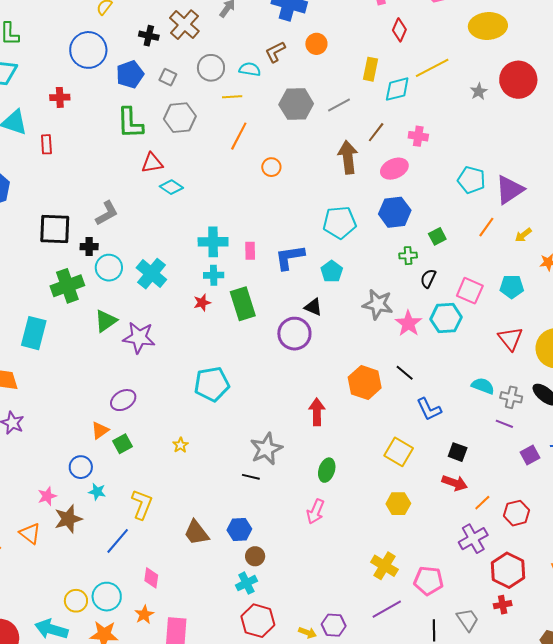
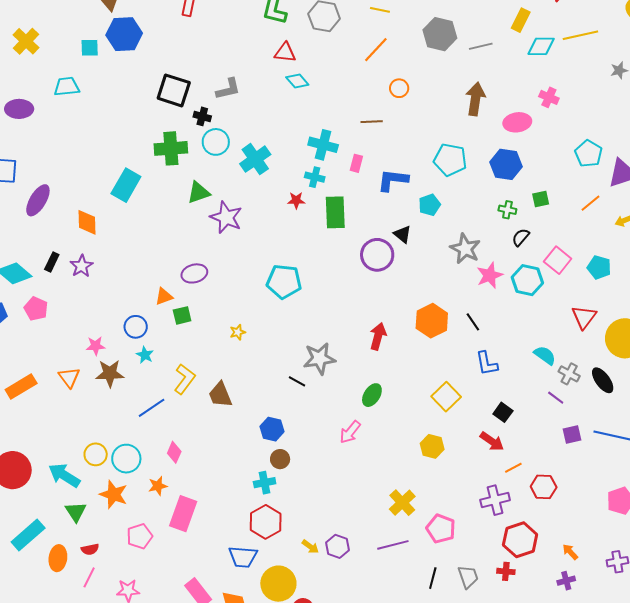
brown line: (376, 132) -> (372, 122), moved, turned 35
brown trapezoid: (196, 533) -> (220, 395), moved

